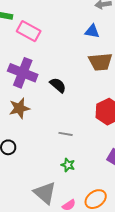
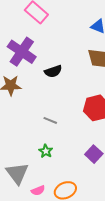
black semicircle: (58, 85) -> (53, 71), turned 108

